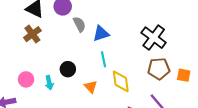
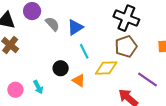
black circle: (68, 69) -> (61, 68), moved
brown pentagon: (159, 69) -> (126, 47), moved
yellow diamond: (121, 81) -> (106, 68), turned -70

